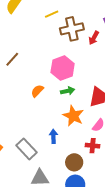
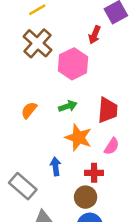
brown cross: (72, 29) -> (37, 43), moved, turned -30
pink hexagon: (63, 68) -> (73, 64), moved
red cross: (93, 146) -> (94, 173), moved

